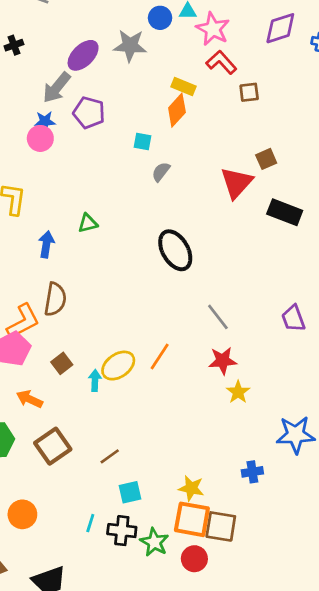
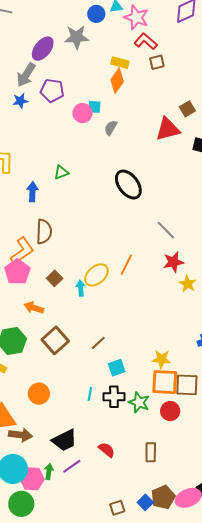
brown square: (249, 92) -> (157, 62), moved
pink circle: (40, 138) -> (82, 113), moved
red triangle: (237, 183) -> (168, 129), turned 40

